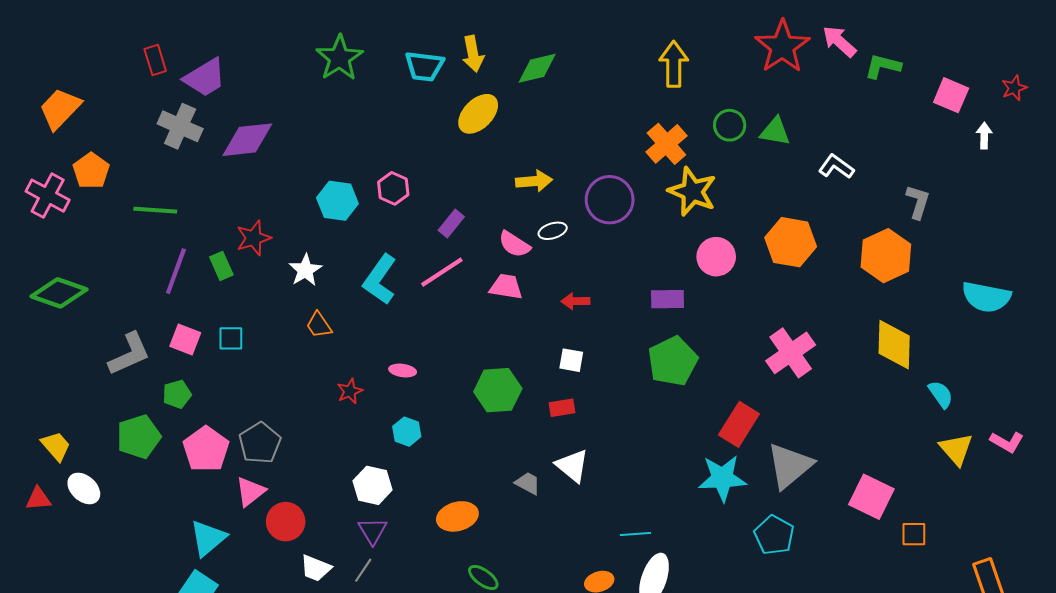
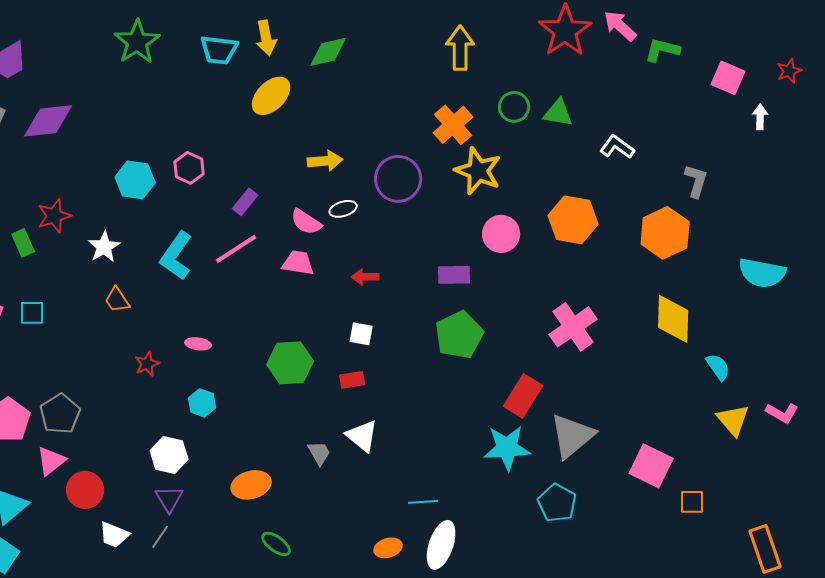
gray trapezoid: (528, 483) -> (319, 453), turned 32

